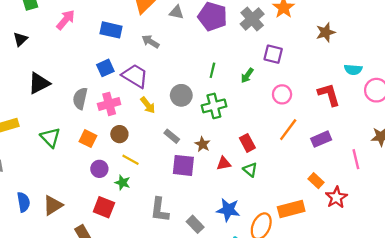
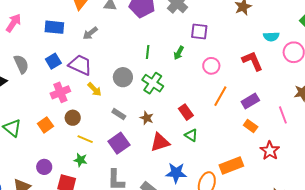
gray arrow: (150, 42) -> (90, 33), turned -63
gray semicircle: (80, 99) -> (21, 64), moved, turned 150
green cross: (214, 106) -> (153, 83), turned -35
orange square: (88, 139) -> (45, 125), turned 35
red triangle: (224, 163) -> (160, 142), moved, size x1.5
purple square: (183, 165) -> (119, 143), moved, turned -35
purple circle: (99, 169) -> (44, 167), moved
orange rectangle: (316, 181) -> (251, 126), moved

